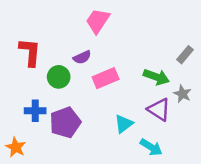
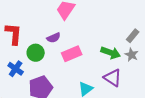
gray star: (182, 94) -> (132, 55), moved
blue cross: (35, 111) -> (16, 69), moved, turned 35

